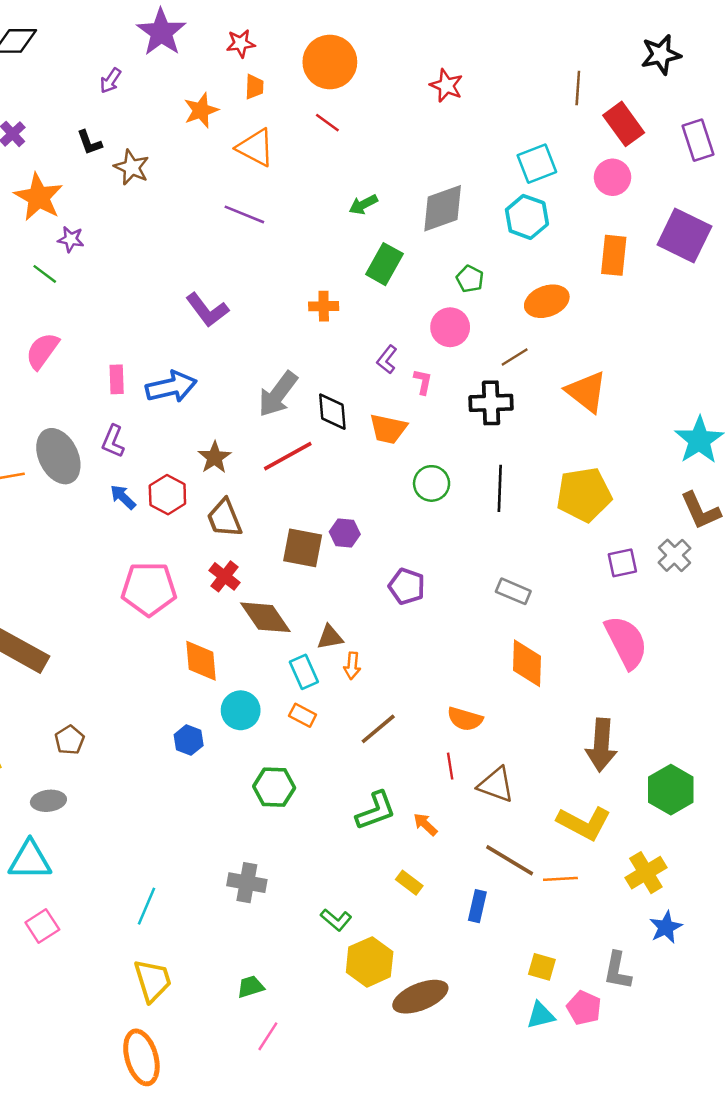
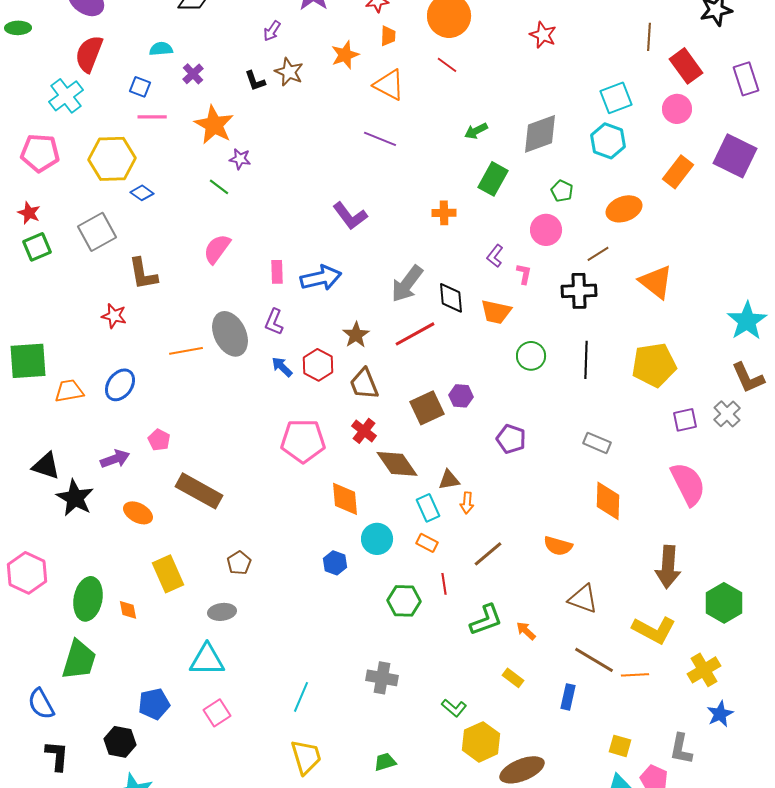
brown star: (132, 167) -> (289, 72), moved
orange rectangle: (614, 255) -> (678, 172), turned 32
brown square: (303, 548) -> (427, 408), turned -36
red line: (450, 766) -> (444, 584), moved

